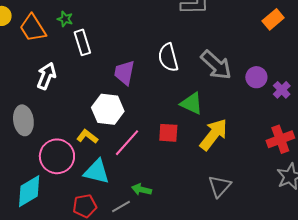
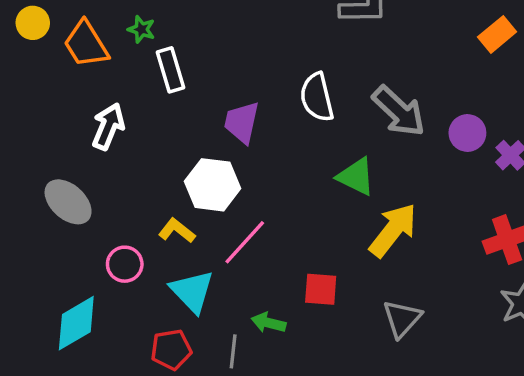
gray ellipse: (23, 120) -> (68, 202), turned -40
red square: (168, 133) -> (321, 289), moved
pink circle: (57, 156) -> (125, 264), size x0.6
cyan triangle: (97, 172) -> (192, 291), turned 32
gray line: (121, 207) -> (233, 351), turned -54

